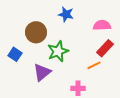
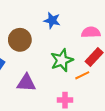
green star: (58, 51) -> (62, 60), moved
purple triangle: (42, 72) -> (26, 83), turned 42

